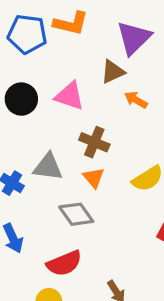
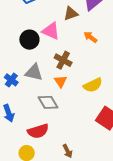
brown triangle: (113, 72) -> (71, 14), moved
black circle: (21, 99) -> (29, 40), moved

